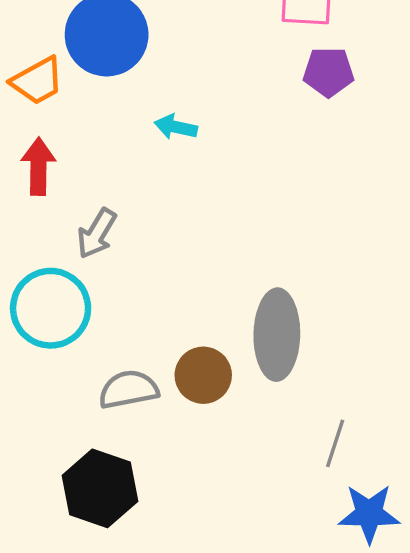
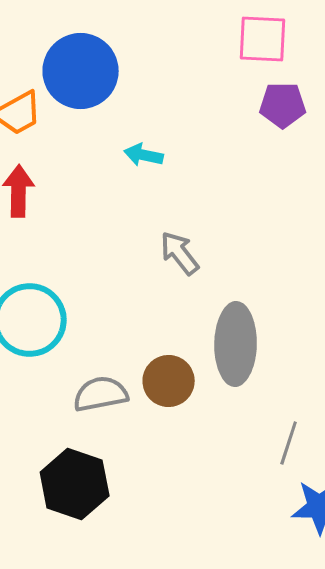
gray arrow: (97, 234) -> (180, 253), moved, turned 111

